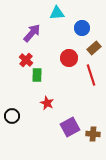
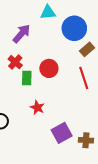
blue circle: (82, 28) -> (74, 28), size x1.5
red circle: (69, 58) -> (49, 68), moved

